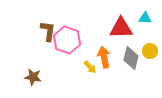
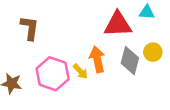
pink hexagon: (67, 40) -> (53, 74), moved

